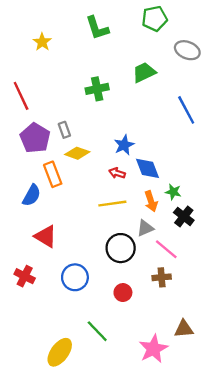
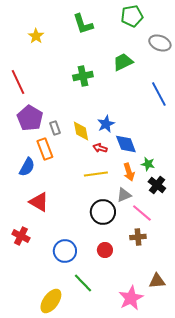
gray rectangle: (64, 130) -> (55, 128), moved
yellow diamond: (77, 153) -> (81, 131), moved, turned 60
blue circle: (75, 277) -> (65, 251), moved

